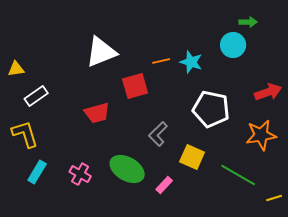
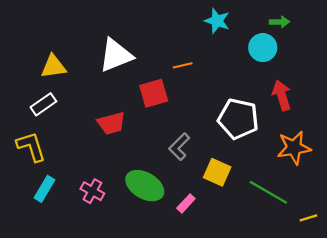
cyan star: (191, 62) -> (217, 21), moved
yellow triangle: (16, 69) -> (53, 66), moved, size x1.4
red arrow: (268, 92) -> (282, 95), moved, turned -88

